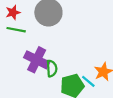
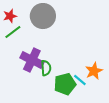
green line: (16, 30) -> (13, 32), turned -48

